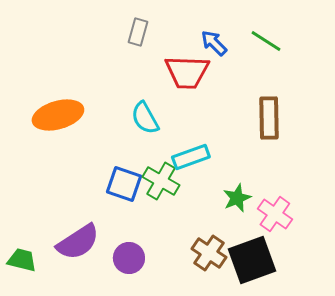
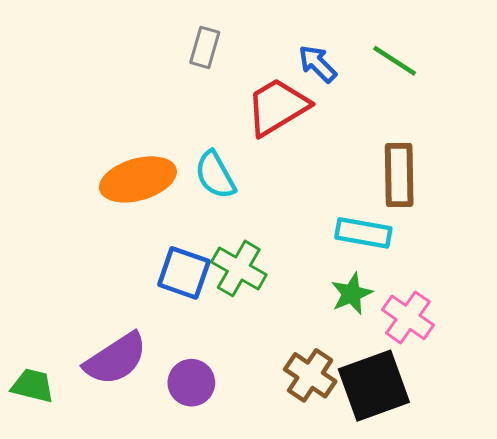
red trapezoid: (187, 72) -> (277, 107), turned 147
orange ellipse: (58, 115) -> (138, 179), moved
cyan rectangle: (191, 157) -> (363, 233), moved, turned 30

